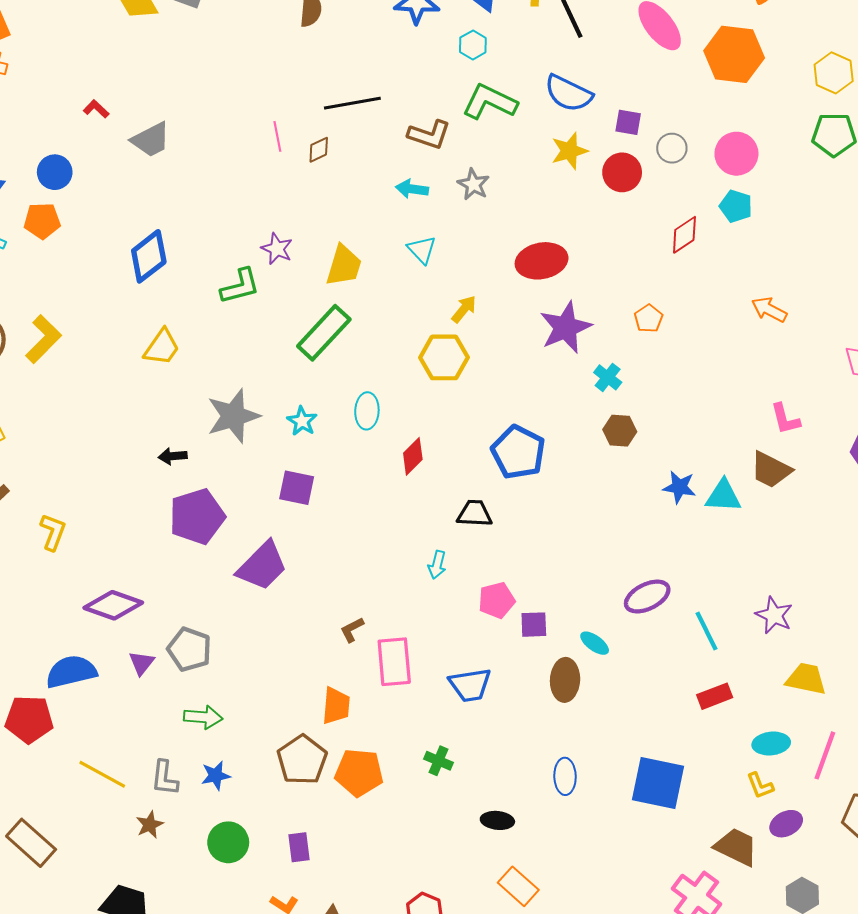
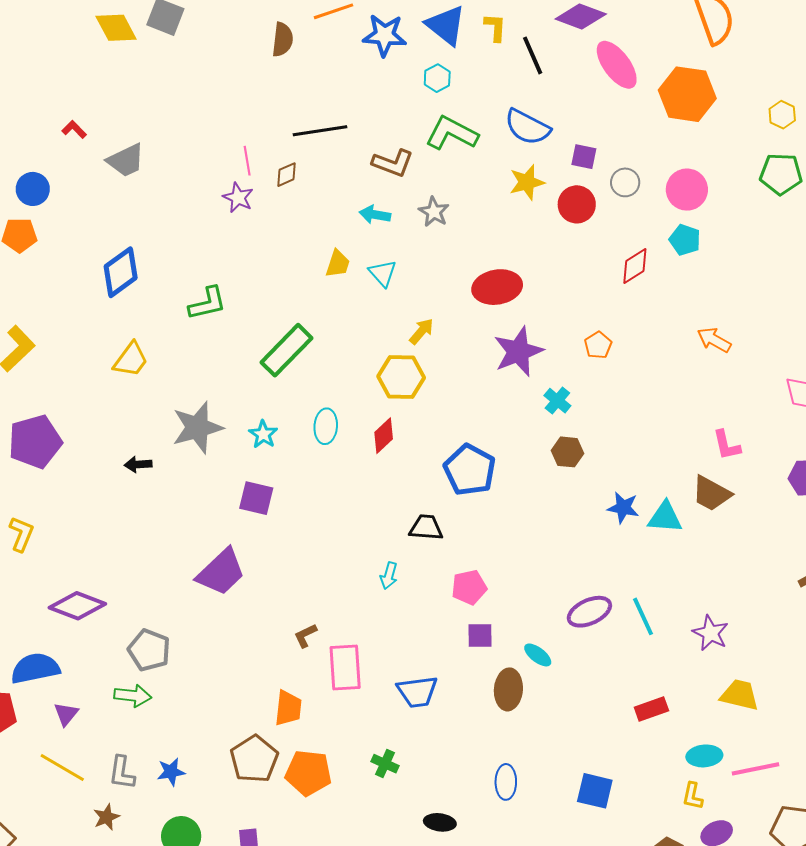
yellow hexagon: (834, 73) -> (782, 115), size x0.7
purple star: (277, 249) -> (238, 198), moved
yellow trapezoid: (344, 266) -> (338, 264), moved, size x0.7
red diamond: (413, 456) -> (384, 436), moved
purple pentagon: (197, 516) -> (35, 442), moved
pink pentagon: (497, 600) -> (469, 587), moved
cyan line: (707, 631) -> (643, 616), moved
purple triangle: (142, 663) -> (66, 714), moved
green arrow: (203, 717) -> (133, 696), moved
pink line: (825, 755) -> (756, 769), turned 57
blue square: (658, 783) -> (595, 791), size x0.7
yellow L-shape: (760, 786) -> (693, 796), turned 32

